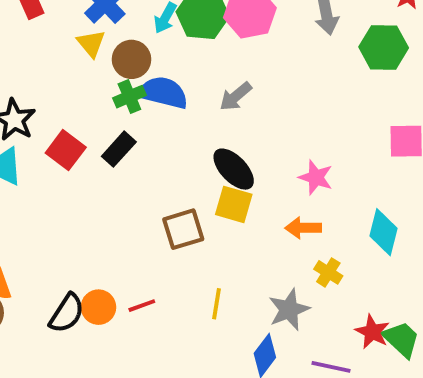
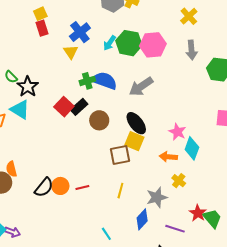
brown circle: (132, 59) -> (99, 120), moved
gray arrow: (236, 96) -> (141, 86), size x1.4
red square: (66, 150) -> (64, 107), moved
brown square: (183, 229) -> (120, 155), moved
cyan diamond: (383, 232) -> (192, 148), moved

